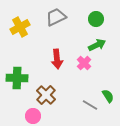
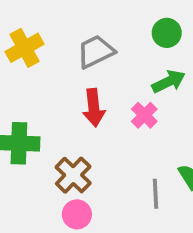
gray trapezoid: (56, 17) -> (96, 52), moved
gray line: (90, 105) -> (155, 194), turned 56
pink circle: (33, 116) -> (77, 214), moved

